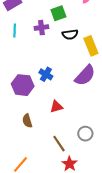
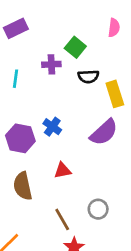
green square: (58, 13) -> (75, 47), turned -35
cyan line: (15, 31) -> (16, 79), moved
brown semicircle: (27, 121) -> (23, 186), size x1.5

